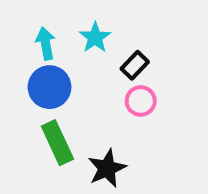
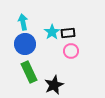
cyan star: (95, 38) -> (52, 32), moved
black rectangle: (135, 65) -> (68, 33), turned 40

